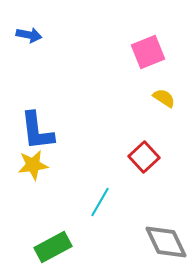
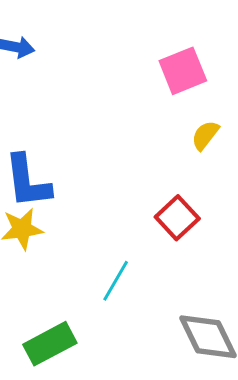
yellow semicircle: (164, 98) -> (205, 135), turned -85

